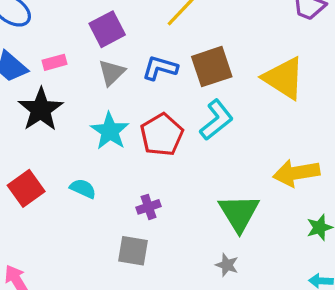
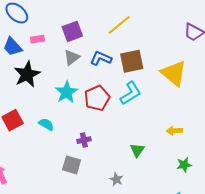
pink rectangle: (55, 62) -> (37, 39), moved
yellow arrow: (296, 173) -> (174, 131), size x0.6
green triangle: (239, 213) -> (137, 150), size x0.6
gray star: (227, 265) -> (116, 179), moved

